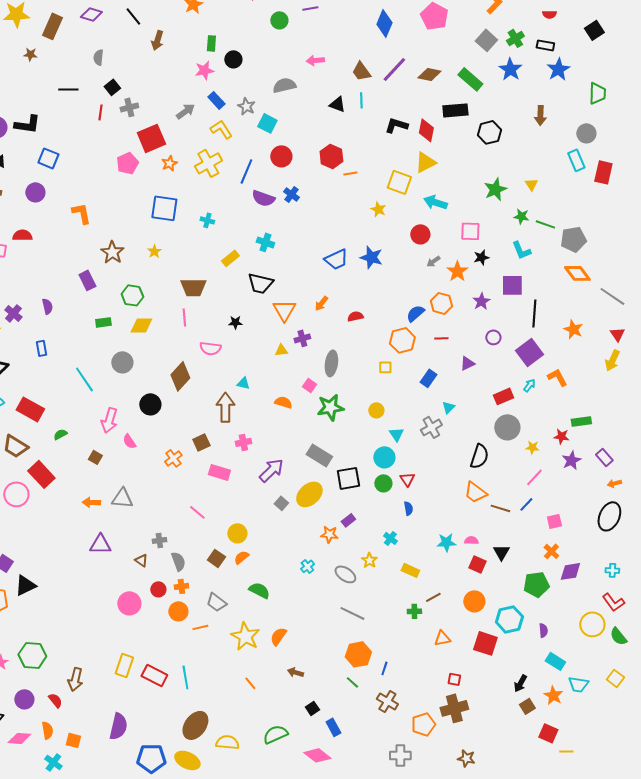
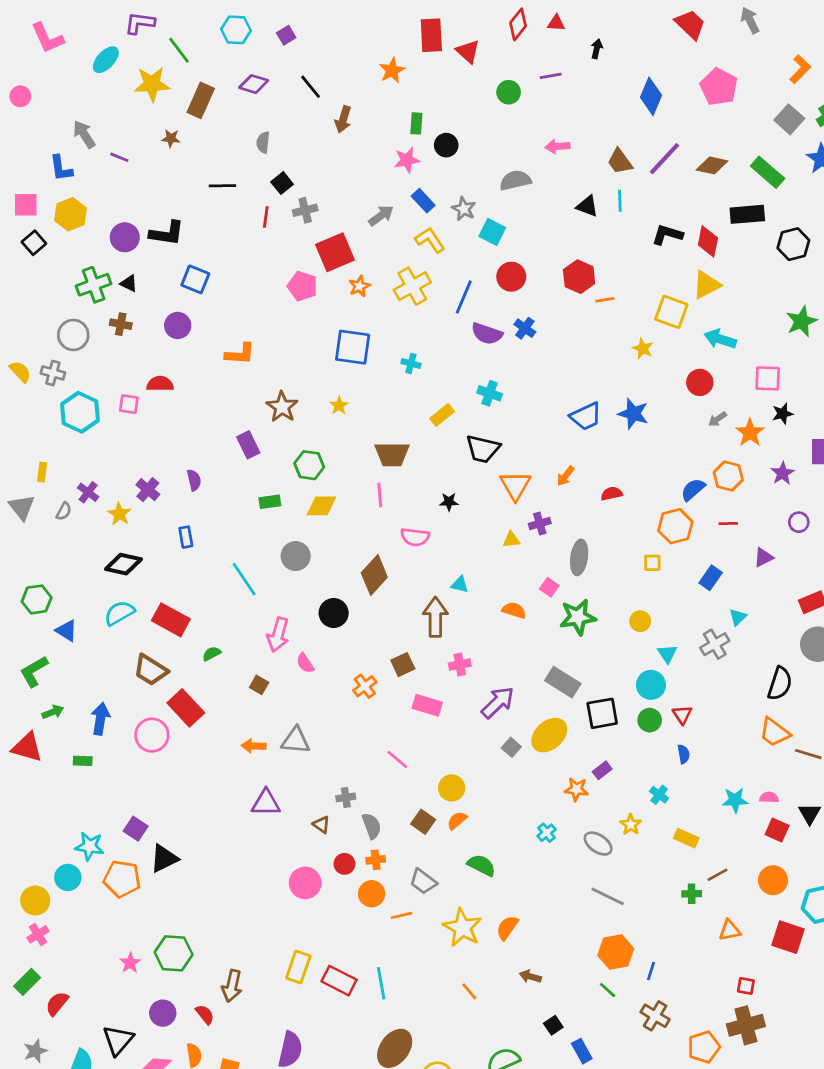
pink pentagon: (127, 163) -> (302, 286), turned -30
orange L-shape: (81, 213) -> (240, 354), turned 105

